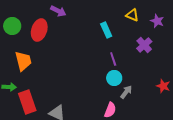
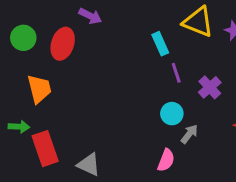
yellow triangle: (132, 15) -> (198, 22), size x1.6
purple cross: (144, 45) -> (210, 87), moved
purple line: (113, 59) -> (176, 73), moved

